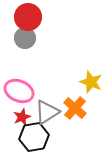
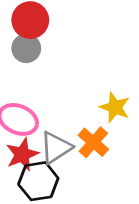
red star: (22, 117) -> (22, 154), size x1.4

